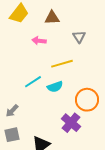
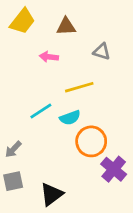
gray triangle: (79, 37) -> (102, 52), turned -40
orange circle: (87, 100) -> (91, 141), moved
purple cross: (71, 123) -> (114, 169), moved

